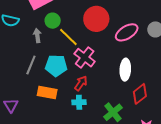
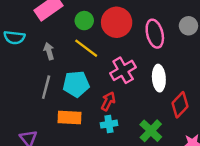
green circle: (53, 21) -> (84, 21), moved
pink ellipse: (127, 32) -> (155, 34), turned -65
pink cross: (85, 58) -> (123, 70), moved, turned 30

